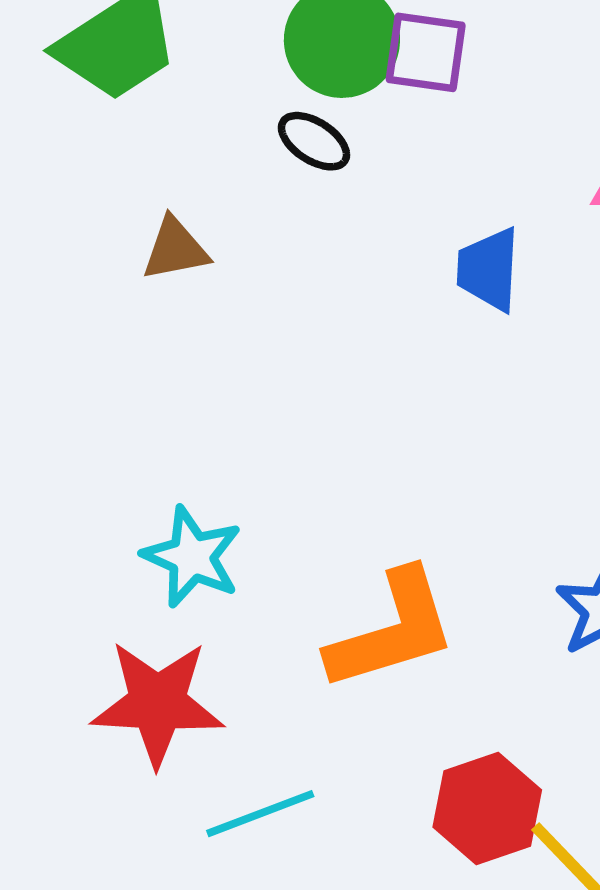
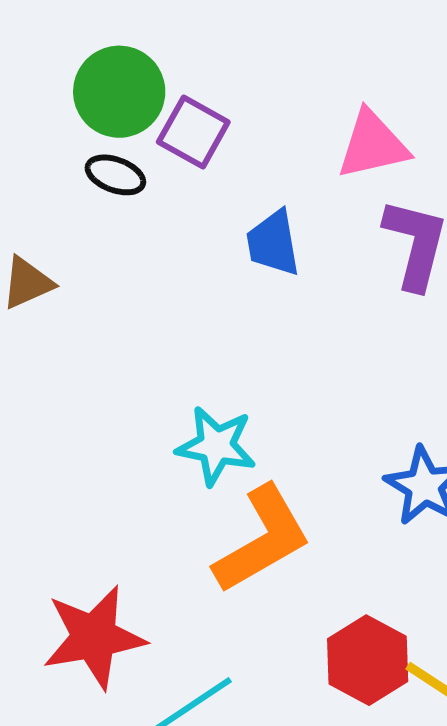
purple square: (426, 52) -> (193, 132), moved, turned 34
cyan star: (192, 557) -> (216, 446), moved

